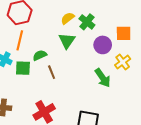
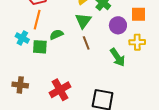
yellow cross: (123, 62) -> (137, 42), turned 35
brown line: (52, 72) -> (86, 43), moved

